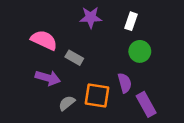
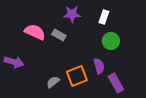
gray rectangle: (74, 58) -> (59, 35), moved
purple arrow: (48, 78) -> (14, 62), moved
orange square: (97, 96) -> (77, 76), turned -30

